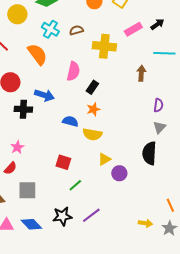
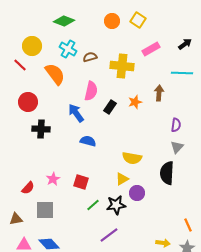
yellow circle: (17, 14) -> (32, 46), moved
black arrow: (157, 24) -> (185, 44), moved
brown semicircle: (76, 30) -> (90, 57), moved
blue arrow: (44, 95) -> (76, 113), moved, turned -144
orange star: (93, 109) -> (135, 102), moved
yellow semicircle: (92, 134) -> (132, 158), moved
pink star: (17, 147) -> (53, 179), moved
black star: (62, 216) -> (116, 205), moved

